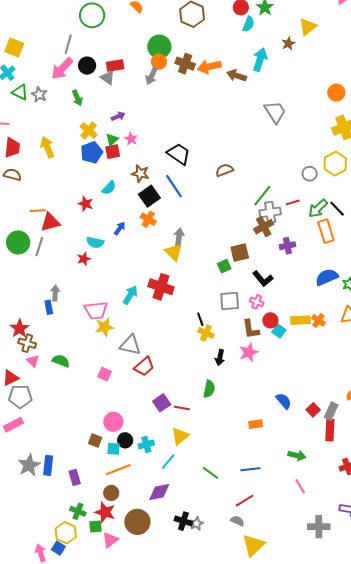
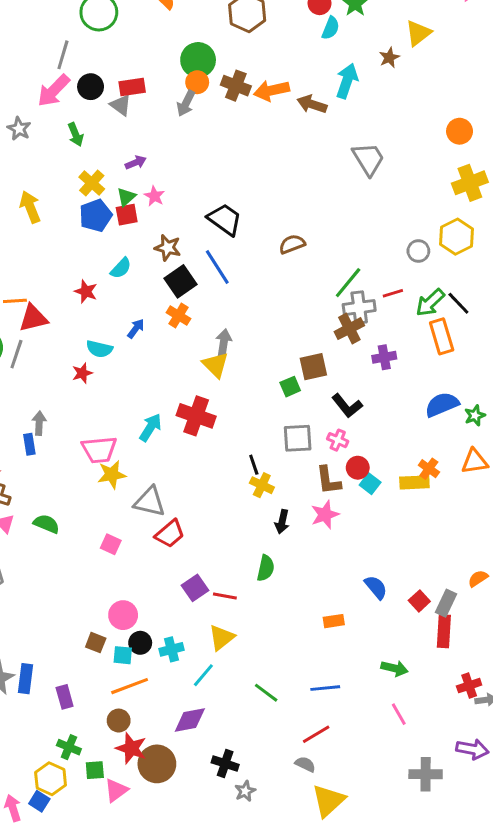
yellow rectangle: (300, 320) -> (414, 482), moved
red star: (105, 512) -> (131, 748), moved
gray star: (197, 524) -> (245, 791), moved

